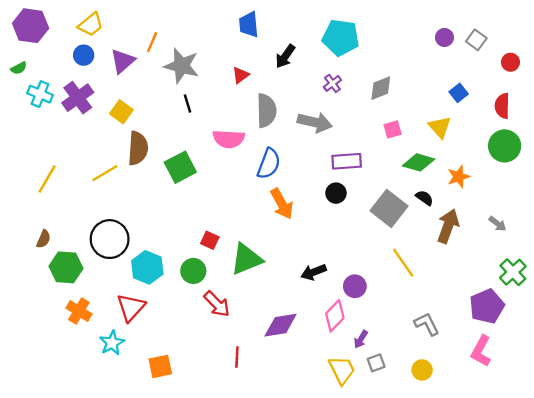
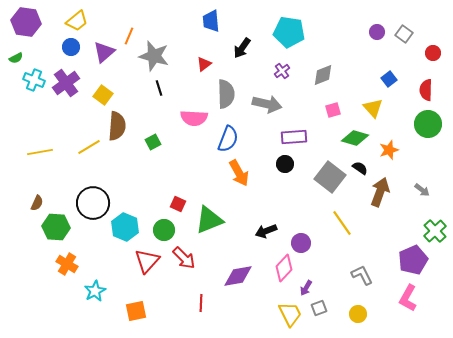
green square: (180, 167) -> (153, 142), size x0.6
yellow line: (47, 179) -> (40, 152), turned 50
red triangle: (131, 307) -> (147, 261), moved

